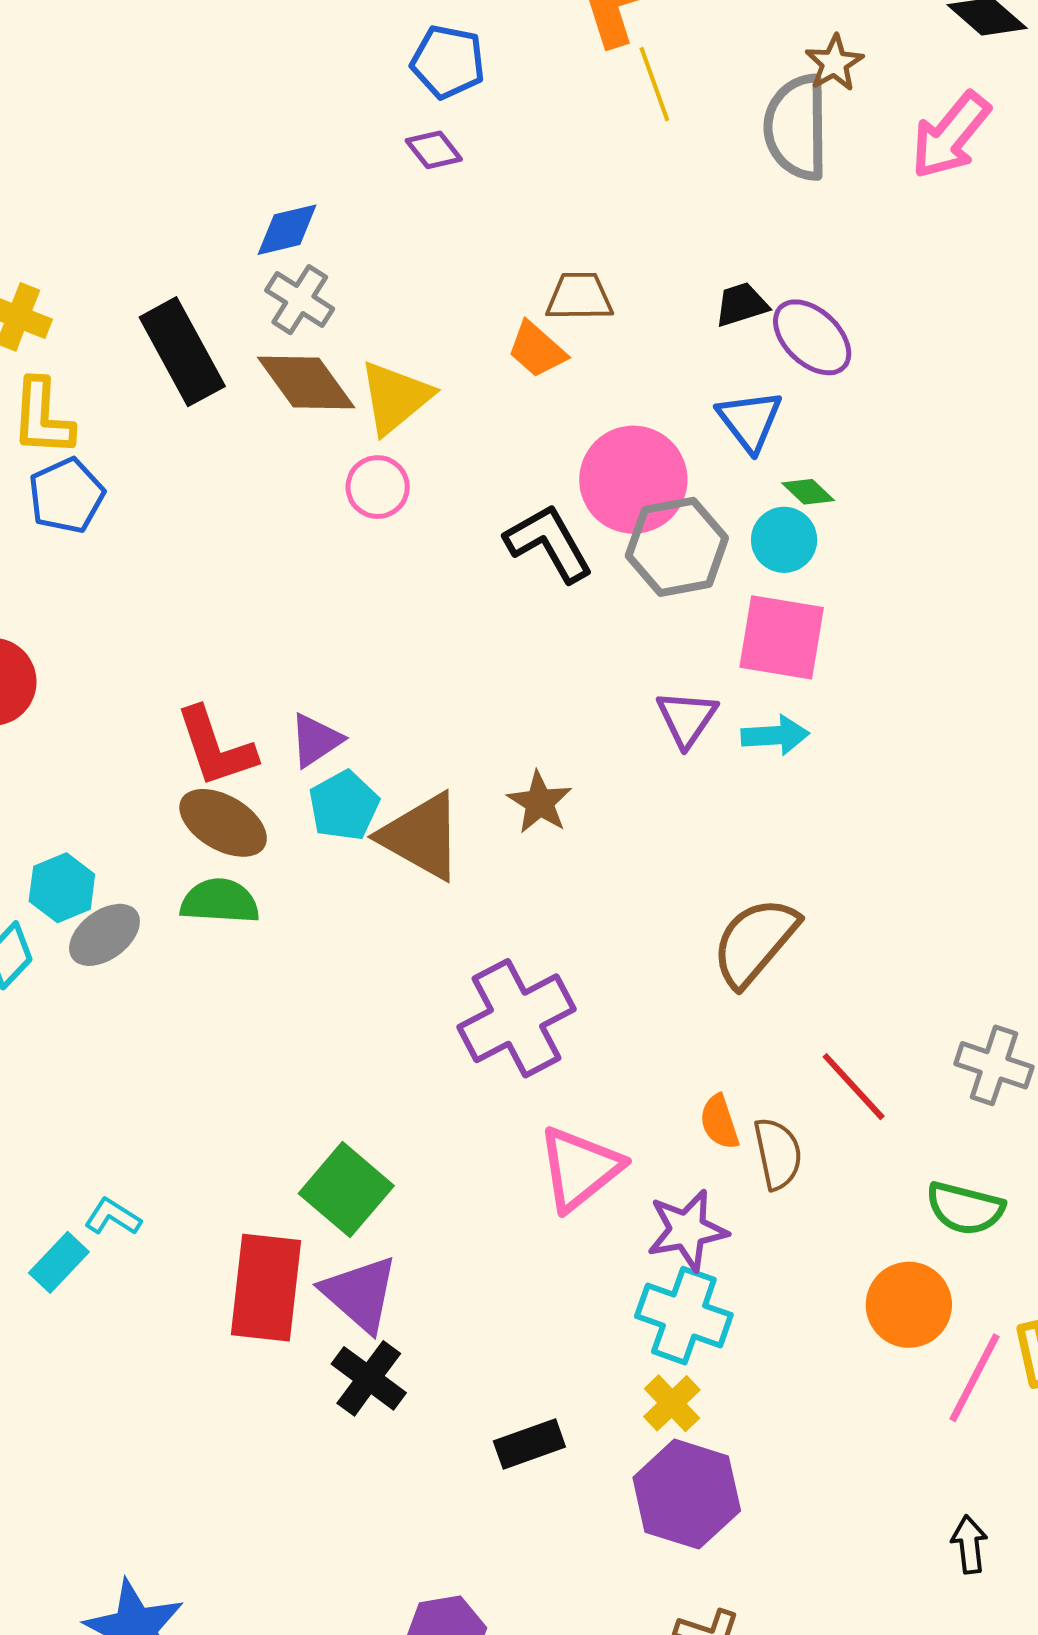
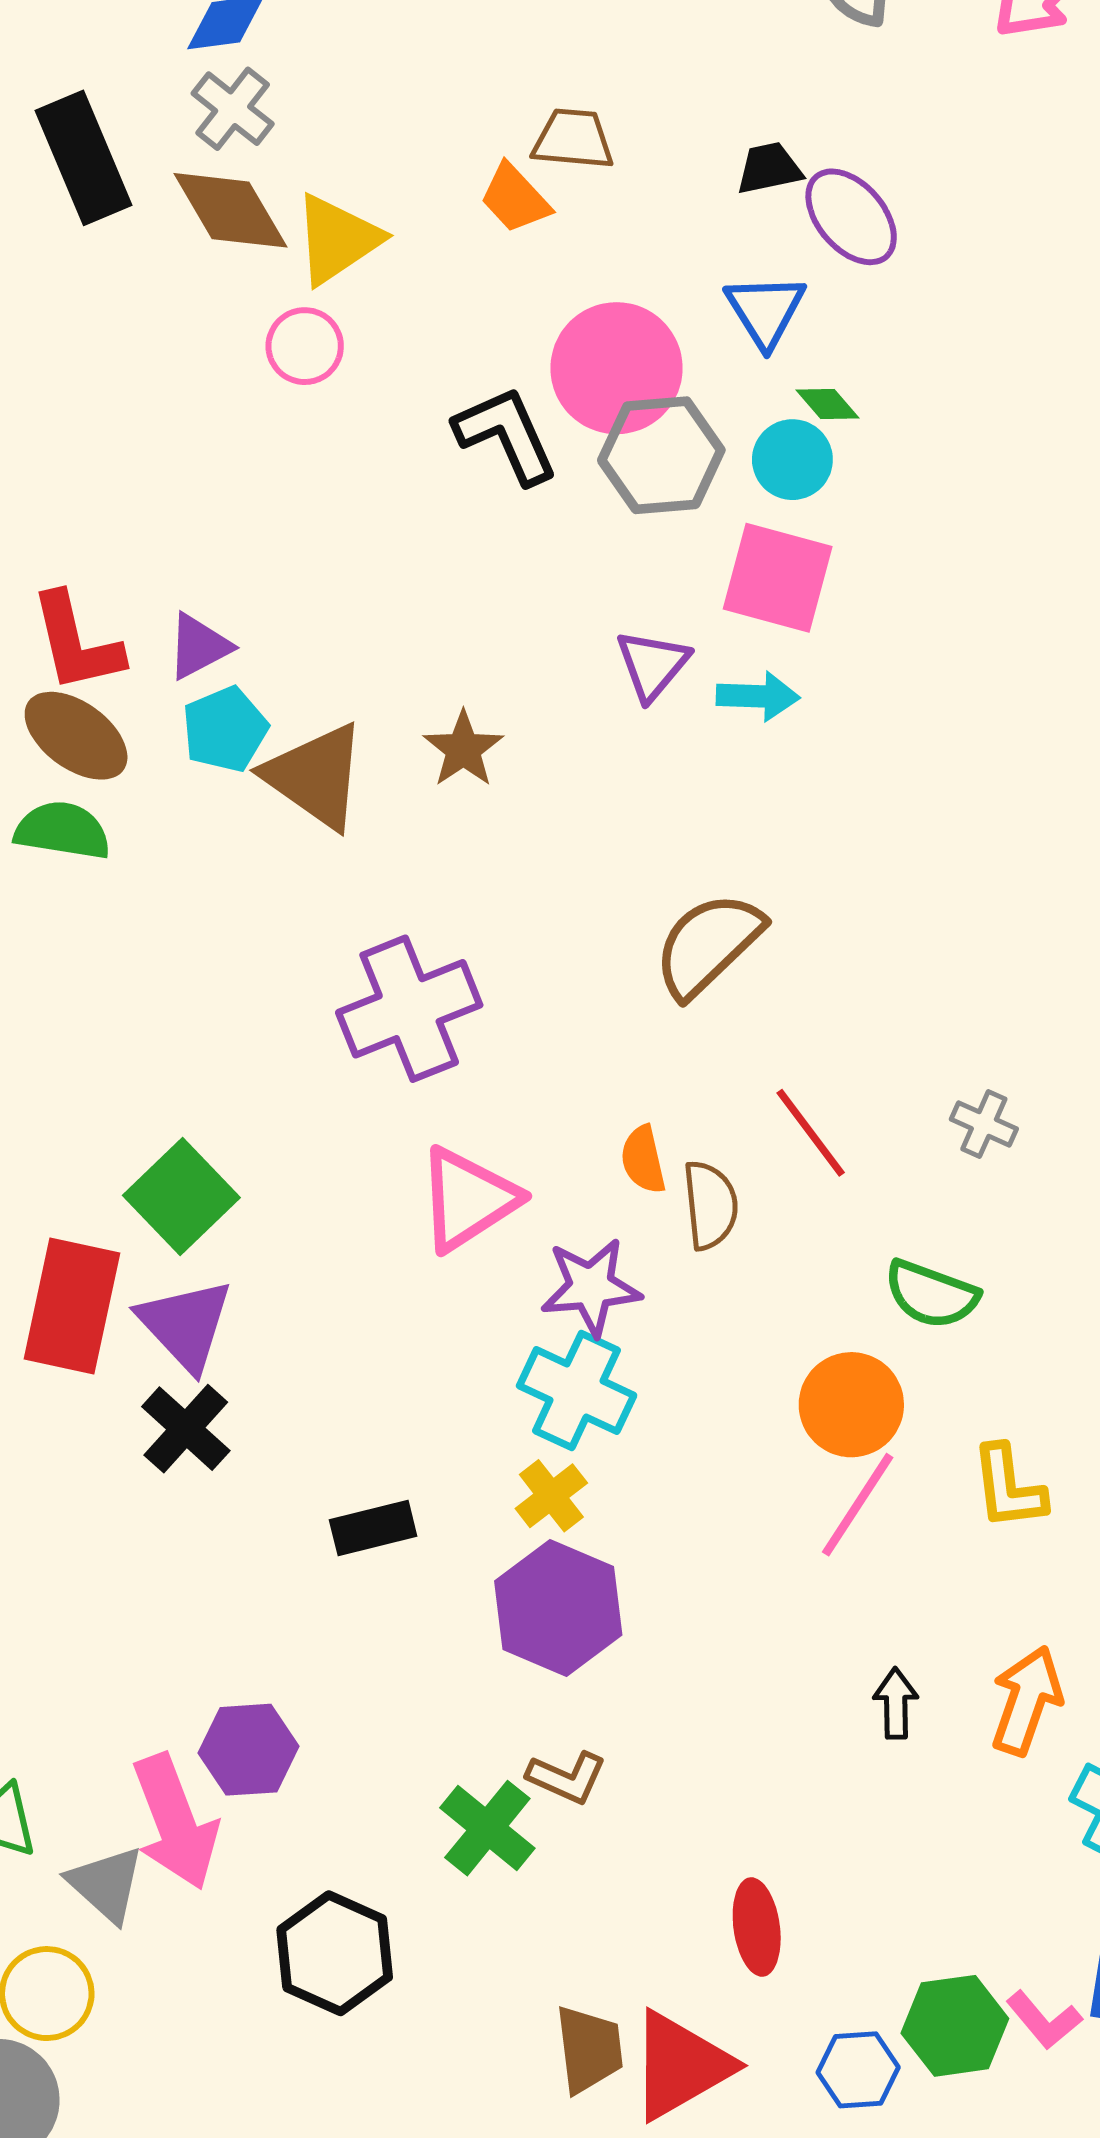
gray cross: (994, 1065) -> (984, 1124), size x0.7
pink line: (974, 1378) -> (858, 1505), moved

